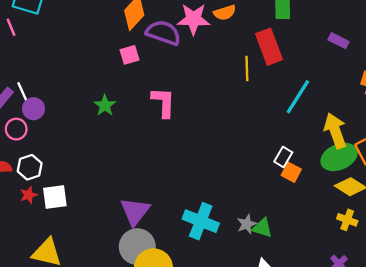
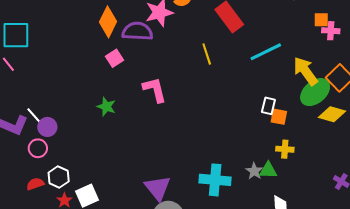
yellow line: (247, 69) -> (207, 54), moved
cyan line: (298, 97) -> (266, 52), turned 48
yellow cross: (347, 220) -> (285, 149), moved

